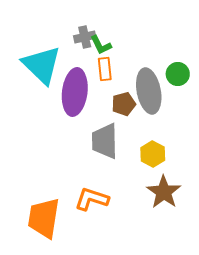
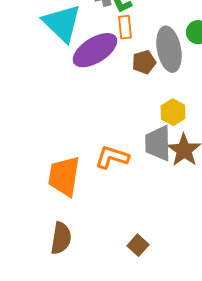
purple ellipse: (75, 92) -> (95, 50), turned 51
gray trapezoid: (105, 141) -> (158, 143), moved

